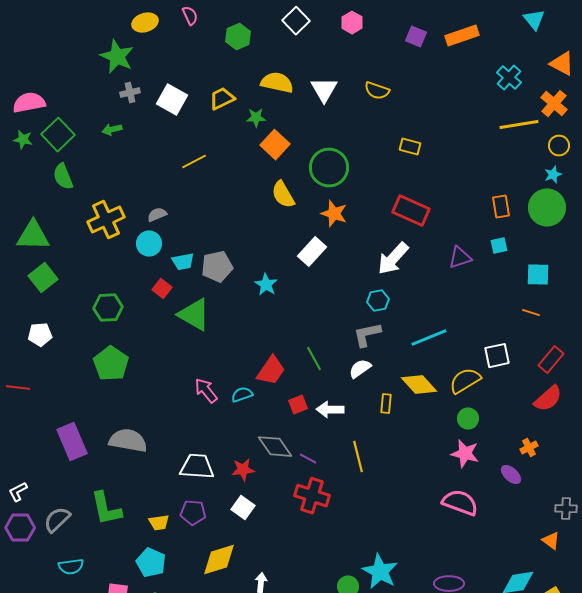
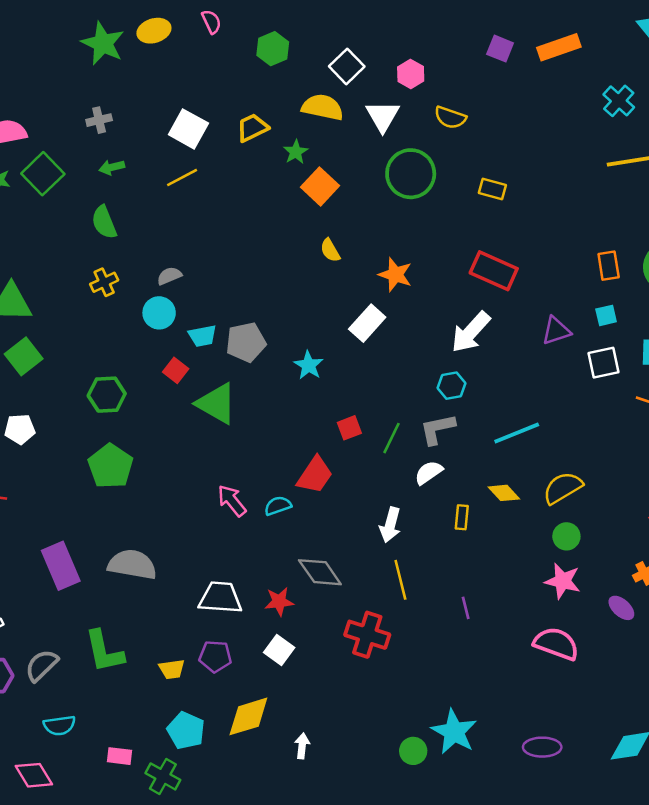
white square: (296, 21) -> (347, 66), moved
pink hexagon: (352, 23) -> (411, 74), moved
green star: (117, 57) -> (103, 43), moved
gray cross: (130, 93) -> (99, 120), moved
green star: (256, 118) -> (296, 152), turned -30
yellow line: (194, 162) -> (182, 178), moved
green circle: (329, 168) -> (411, 174), moved
green semicircle: (63, 177) -> (104, 222), moved
yellow semicircle: (283, 195) -> (330, 250), size x0.7
yellow cross: (106, 220) -> (104, 282), size x0.6
white square: (497, 356) -> (603, 363), moved
green line: (314, 359) -> (391, 438), moved, turned 55
yellow diamond: (419, 385) -> (504, 493), size x0.7
red square: (298, 405) -> (349, 428), moved
white arrow: (330, 410) -> (390, 525), turned -76
yellow line: (358, 457) -> (400, 580), moved
purple line: (308, 459) -> (466, 608), moved, turned 48
cyan pentagon: (151, 563) -> (186, 730), moved

